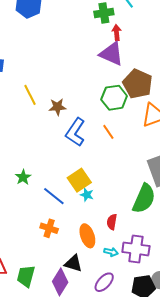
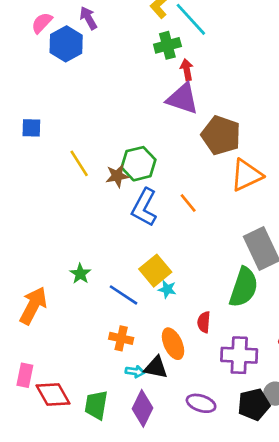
green hexagon: (114, 98) -> (139, 164), moved
cyan arrow: (111, 252) -> (135, 372), moved
black triangle: (73, 263) -> (156, 368), moved
purple ellipse: (104, 282) -> (201, 403), turned 70

